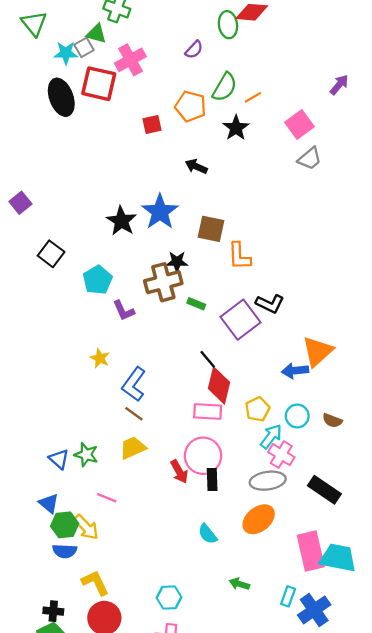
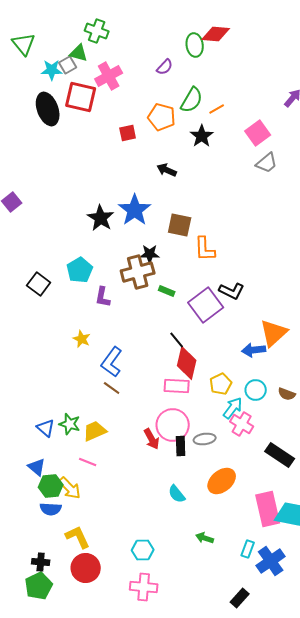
black square: (51, 254) -> (39, 284), moved
purple L-shape: (124, 311) -> (103, 297), turned 35
yellow trapezoid: (133, 448) -> (95, 431), moved
gray ellipse: (268, 481) -> (205, 439), moved, size x0.7

